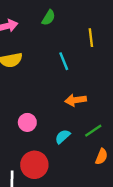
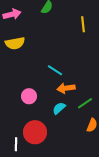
cyan line: (64, 61) -> (55, 70), moved, turned -35
orange arrow: (76, 100) -> (66, 88), moved

